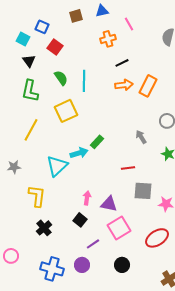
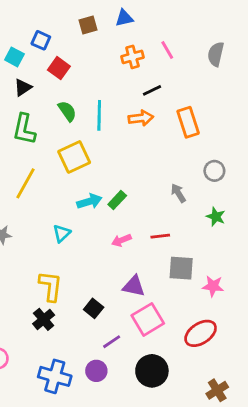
pink line: (129, 24) -> (167, 50), moved
black triangle: (29, 61) -> (23, 88), turned 32
orange arrow: (124, 85) -> (141, 118), moved
orange rectangle: (148, 86) -> (188, 122), turned -45
cyan arrow: (79, 153) -> (89, 201), moved
cyan triangle: (57, 166) -> (62, 233), size x0.6
yellow L-shape: (37, 196) -> (51, 286), moved
pink arrow: (87, 198) -> (121, 240), moved, turned -120
black circle: (122, 265) -> (152, 371), size x1.5

